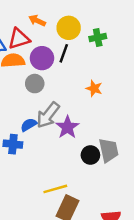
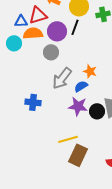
orange star: (94, 88) -> (90, 71), moved
blue semicircle: (29, 125) -> (81, 86), moved
purple star: (67, 127) -> (78, 106), moved, turned -30

